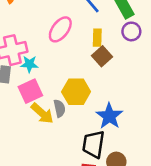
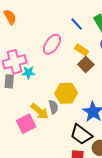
yellow rectangle: (97, 38) -> (82, 50), turned -56
pink square: (30, 91) -> (26, 124), moved
black trapezoid: (94, 144) -> (81, 134), turned -60

